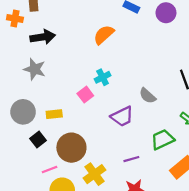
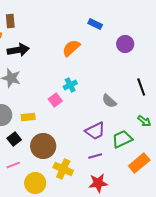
purple circle: (166, 13) -> (125, 44), moved
purple trapezoid: (122, 116) -> (95, 131), moved
pink line: (50, 169) -> (13, 165), moved
yellow cross: (95, 174) -> (63, 169), turned -30

